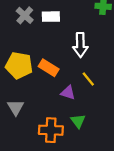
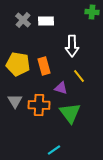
orange rectangle: (49, 68) -> (44, 66), turned 42
green triangle: (78, 121) -> (70, 113), size x1.6
orange cross: (51, 130) -> (39, 105), moved

